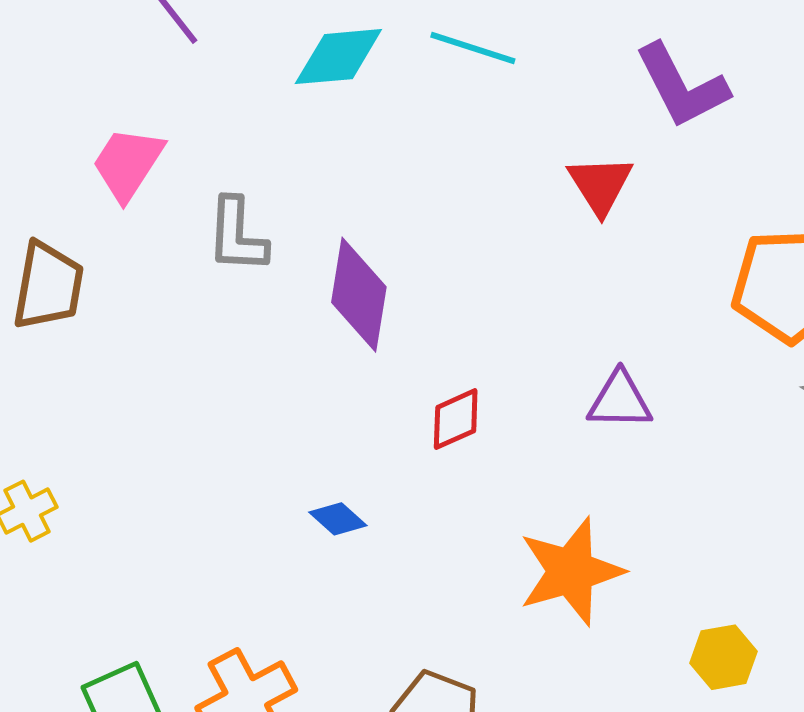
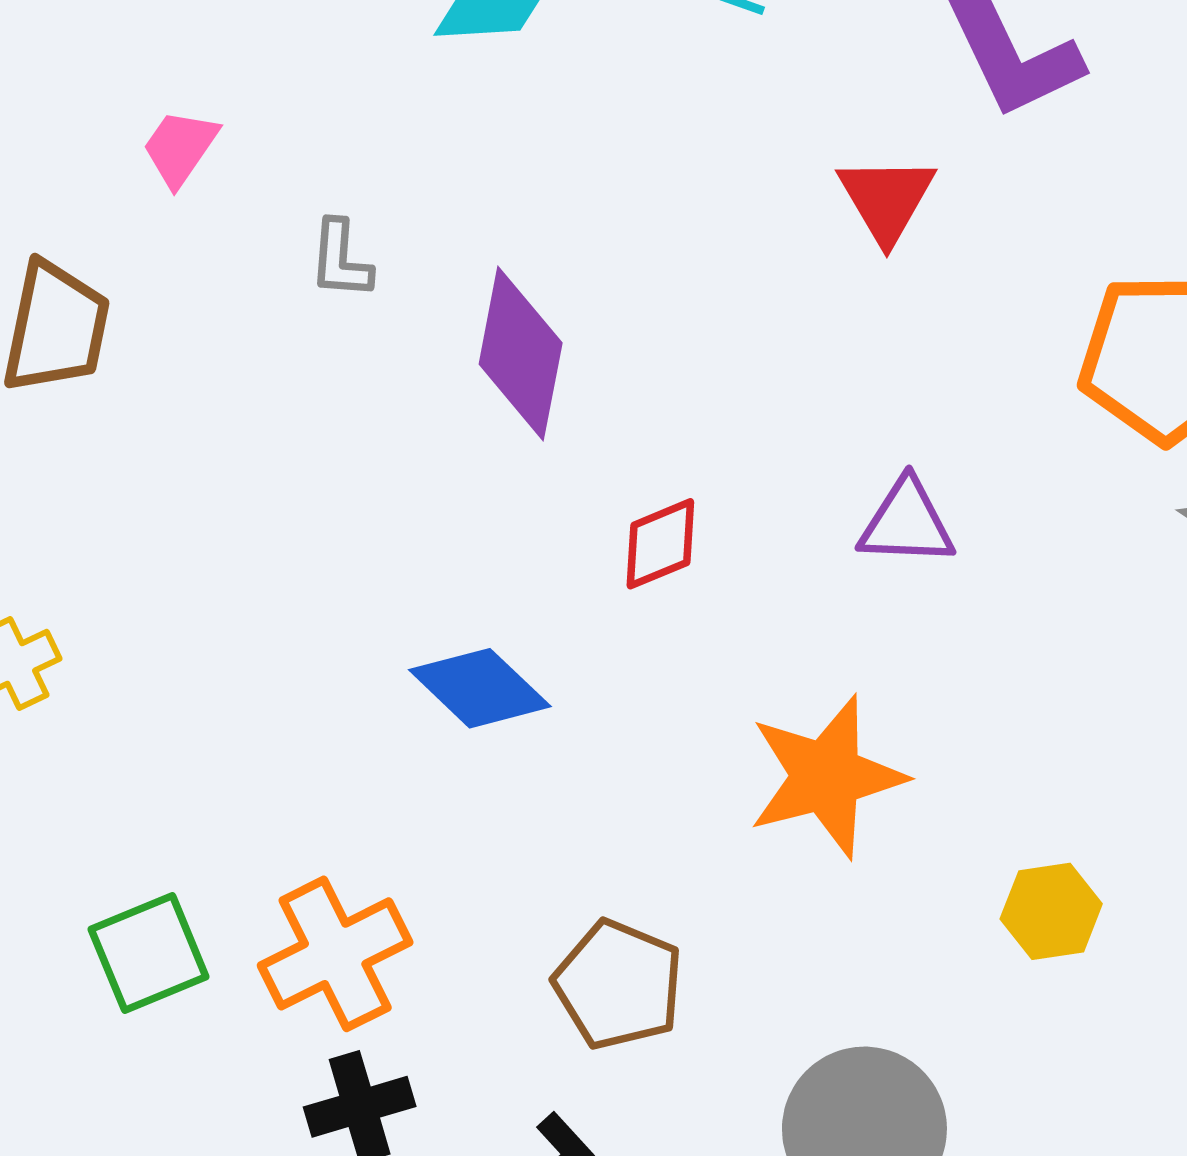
pink trapezoid: (128, 164) -> (180, 148), size x0.7
gray L-shape: (237, 235) -> (341, 260), size x0.7
blue diamond: (338, 519) -> (480, 688), size x1.6

